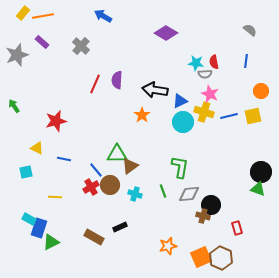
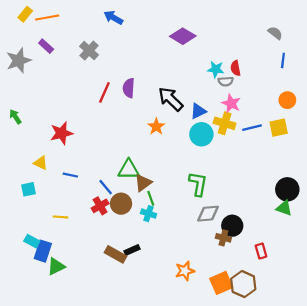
blue line: (246, 61) -> (283, 60), moved
black arrow: (155, 90) -> (171, 99), turned 35
green line: (163, 191) -> (151, 198), moved
brown rectangle: (94, 237) -> (115, 254), moved

